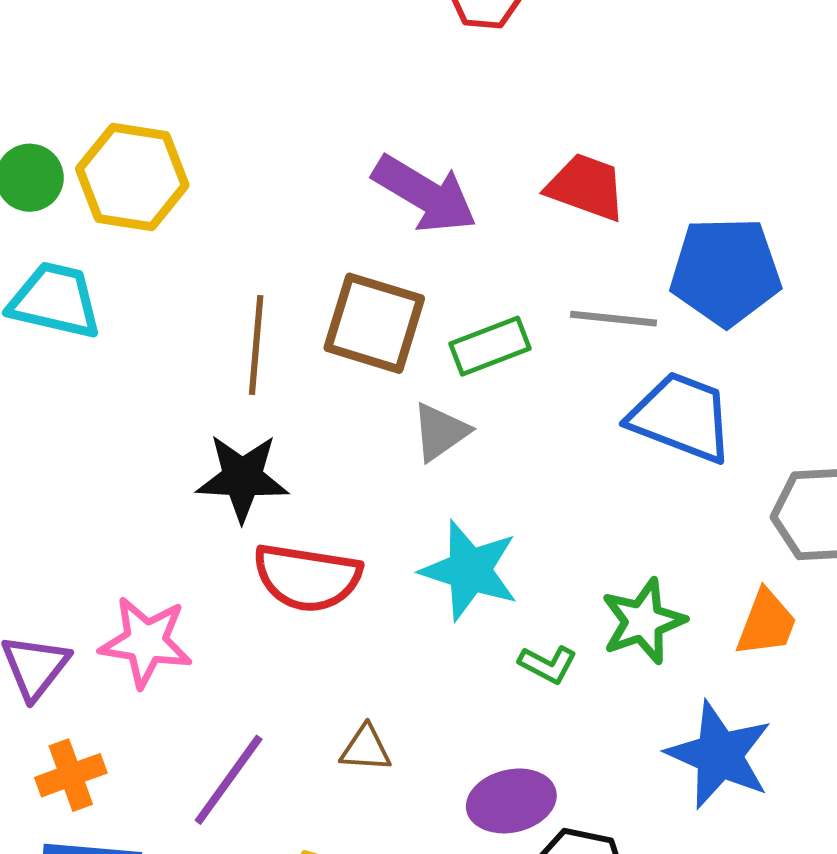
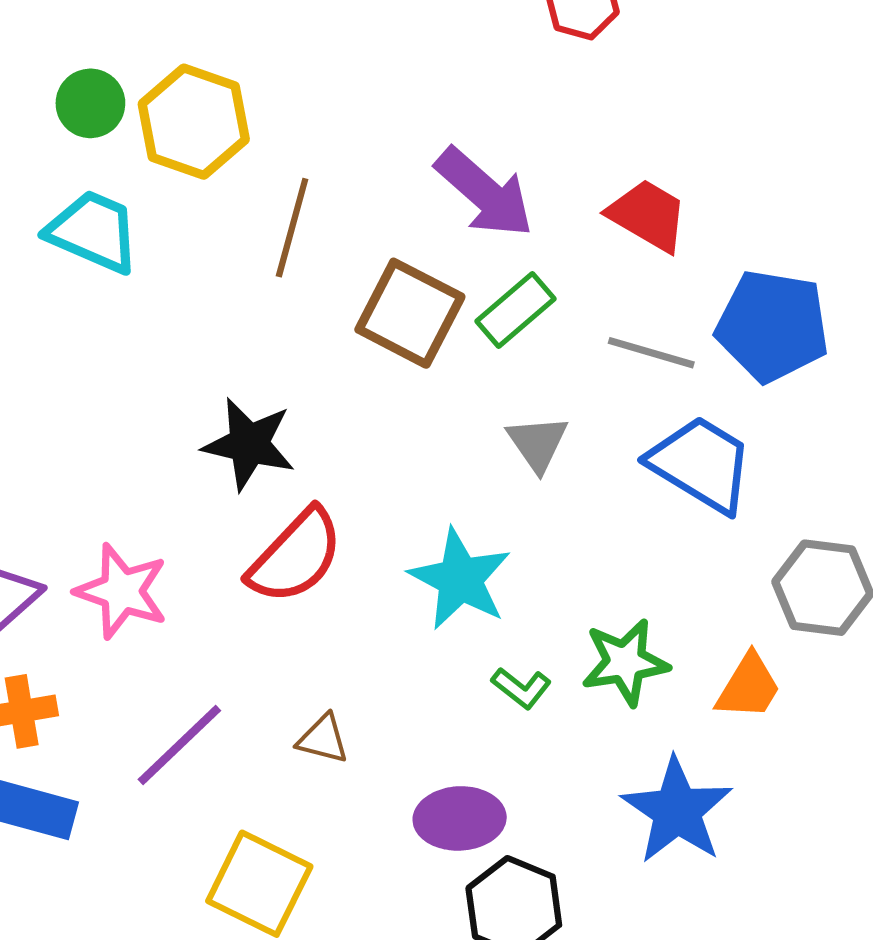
brown line: (256, 345) -> (292, 228), moved
green rectangle: (490, 346) -> (515, 310), moved, turned -30
gray triangle: (440, 432) -> (537, 443), moved, turned -40
red semicircle: (307, 577) -> (296, 556), turned -66

